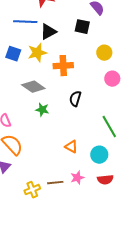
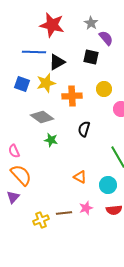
yellow circle: (104, 53) -> (104, 89), moved

